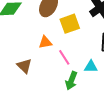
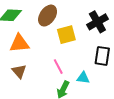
orange triangle: (45, 42) -> (19, 43), moved, size x1.5

